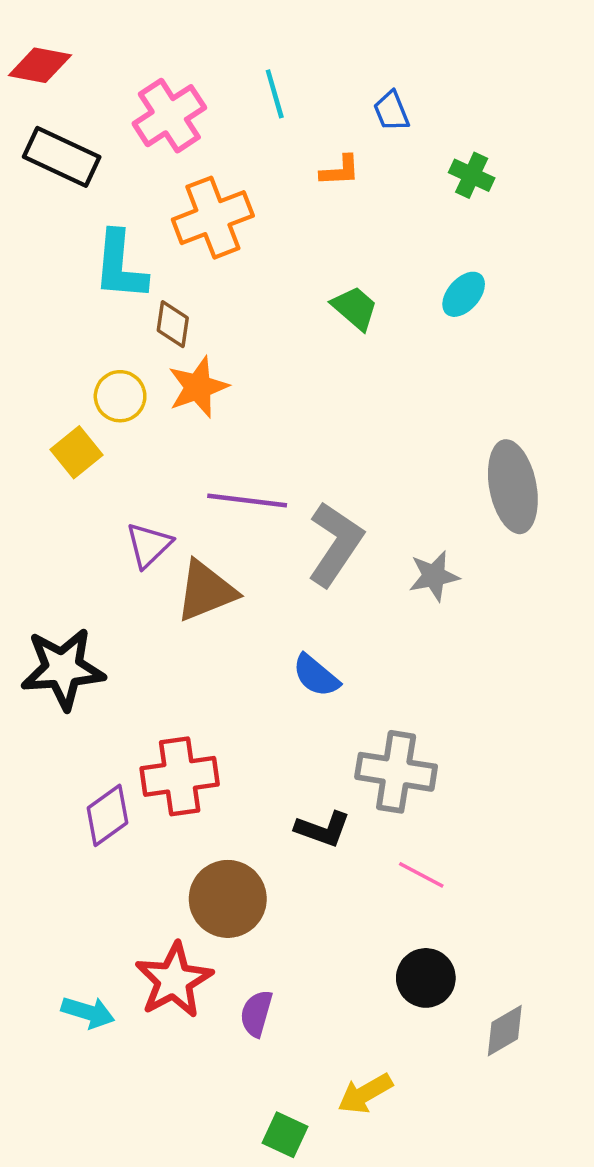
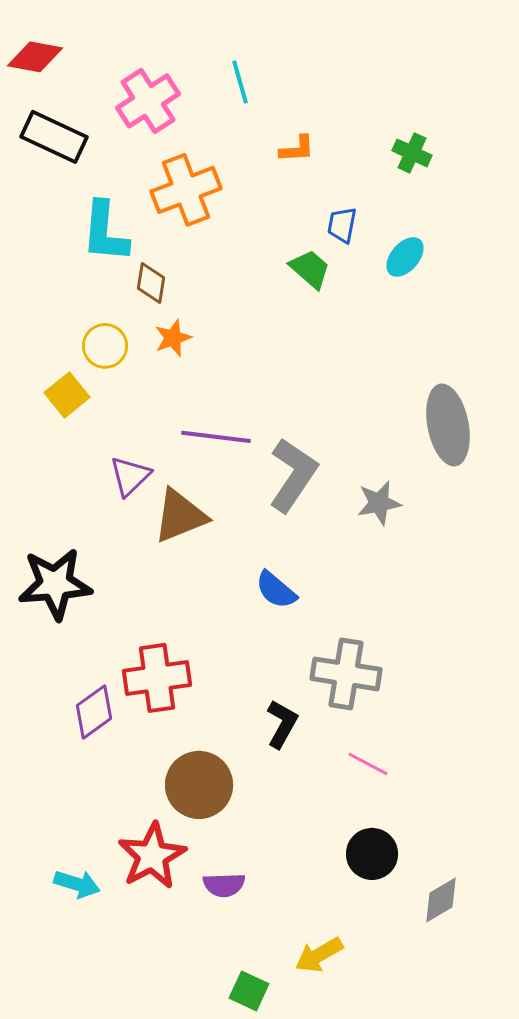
blue trapezoid: (391, 111) -> (342, 225), moved, turned 33
orange star: (198, 387) -> (173, 338), size x0.7
black L-shape: (323, 829) -> (282, 724), turned -81
purple semicircle: (256, 1013) -> (224, 885), turned -108

